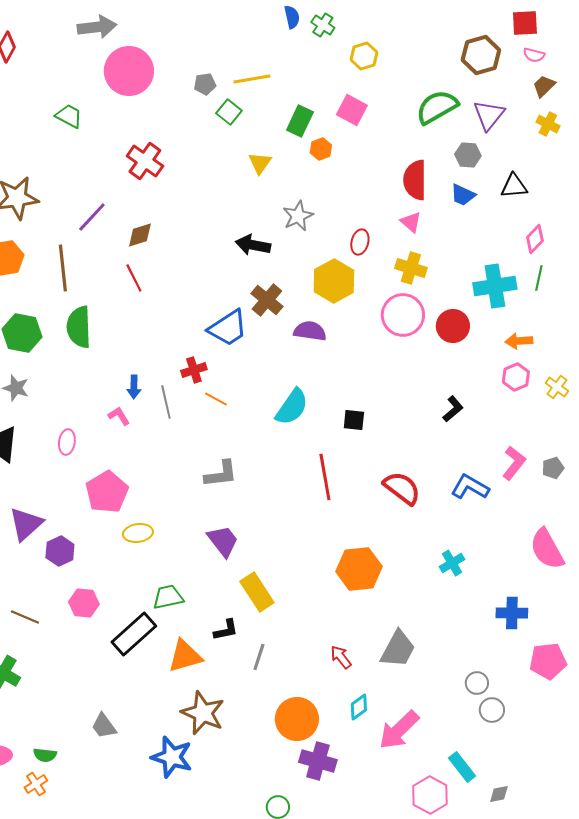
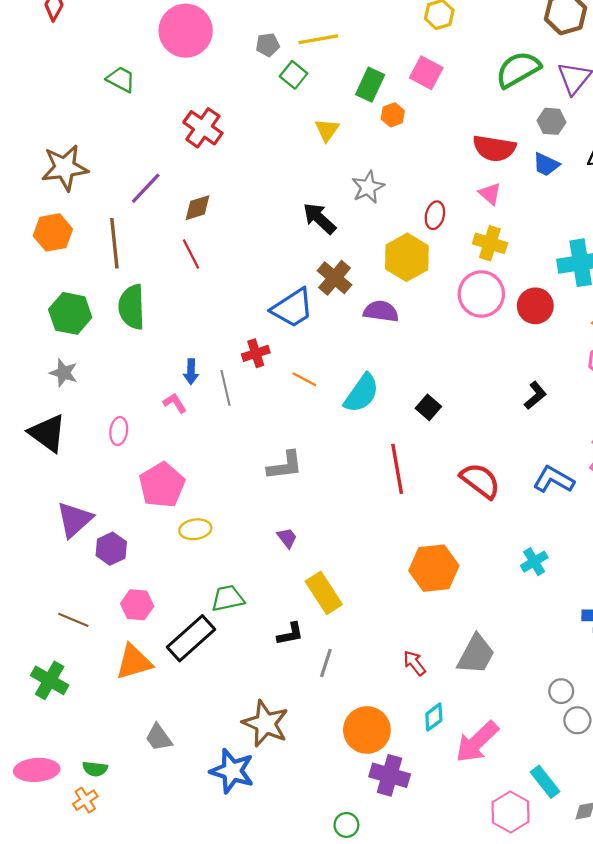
red semicircle: (415, 180) -> (494, 148), turned -81
black arrow: (253, 245) -> (319, 218), turned 32
orange line: (216, 399) -> (304, 379), moved
black square: (354, 420) -> (428, 407), turned 35
purple trapezoid: (223, 541) -> (287, 538), size x0.6
orange triangle: (185, 656) -> (134, 662), moved

